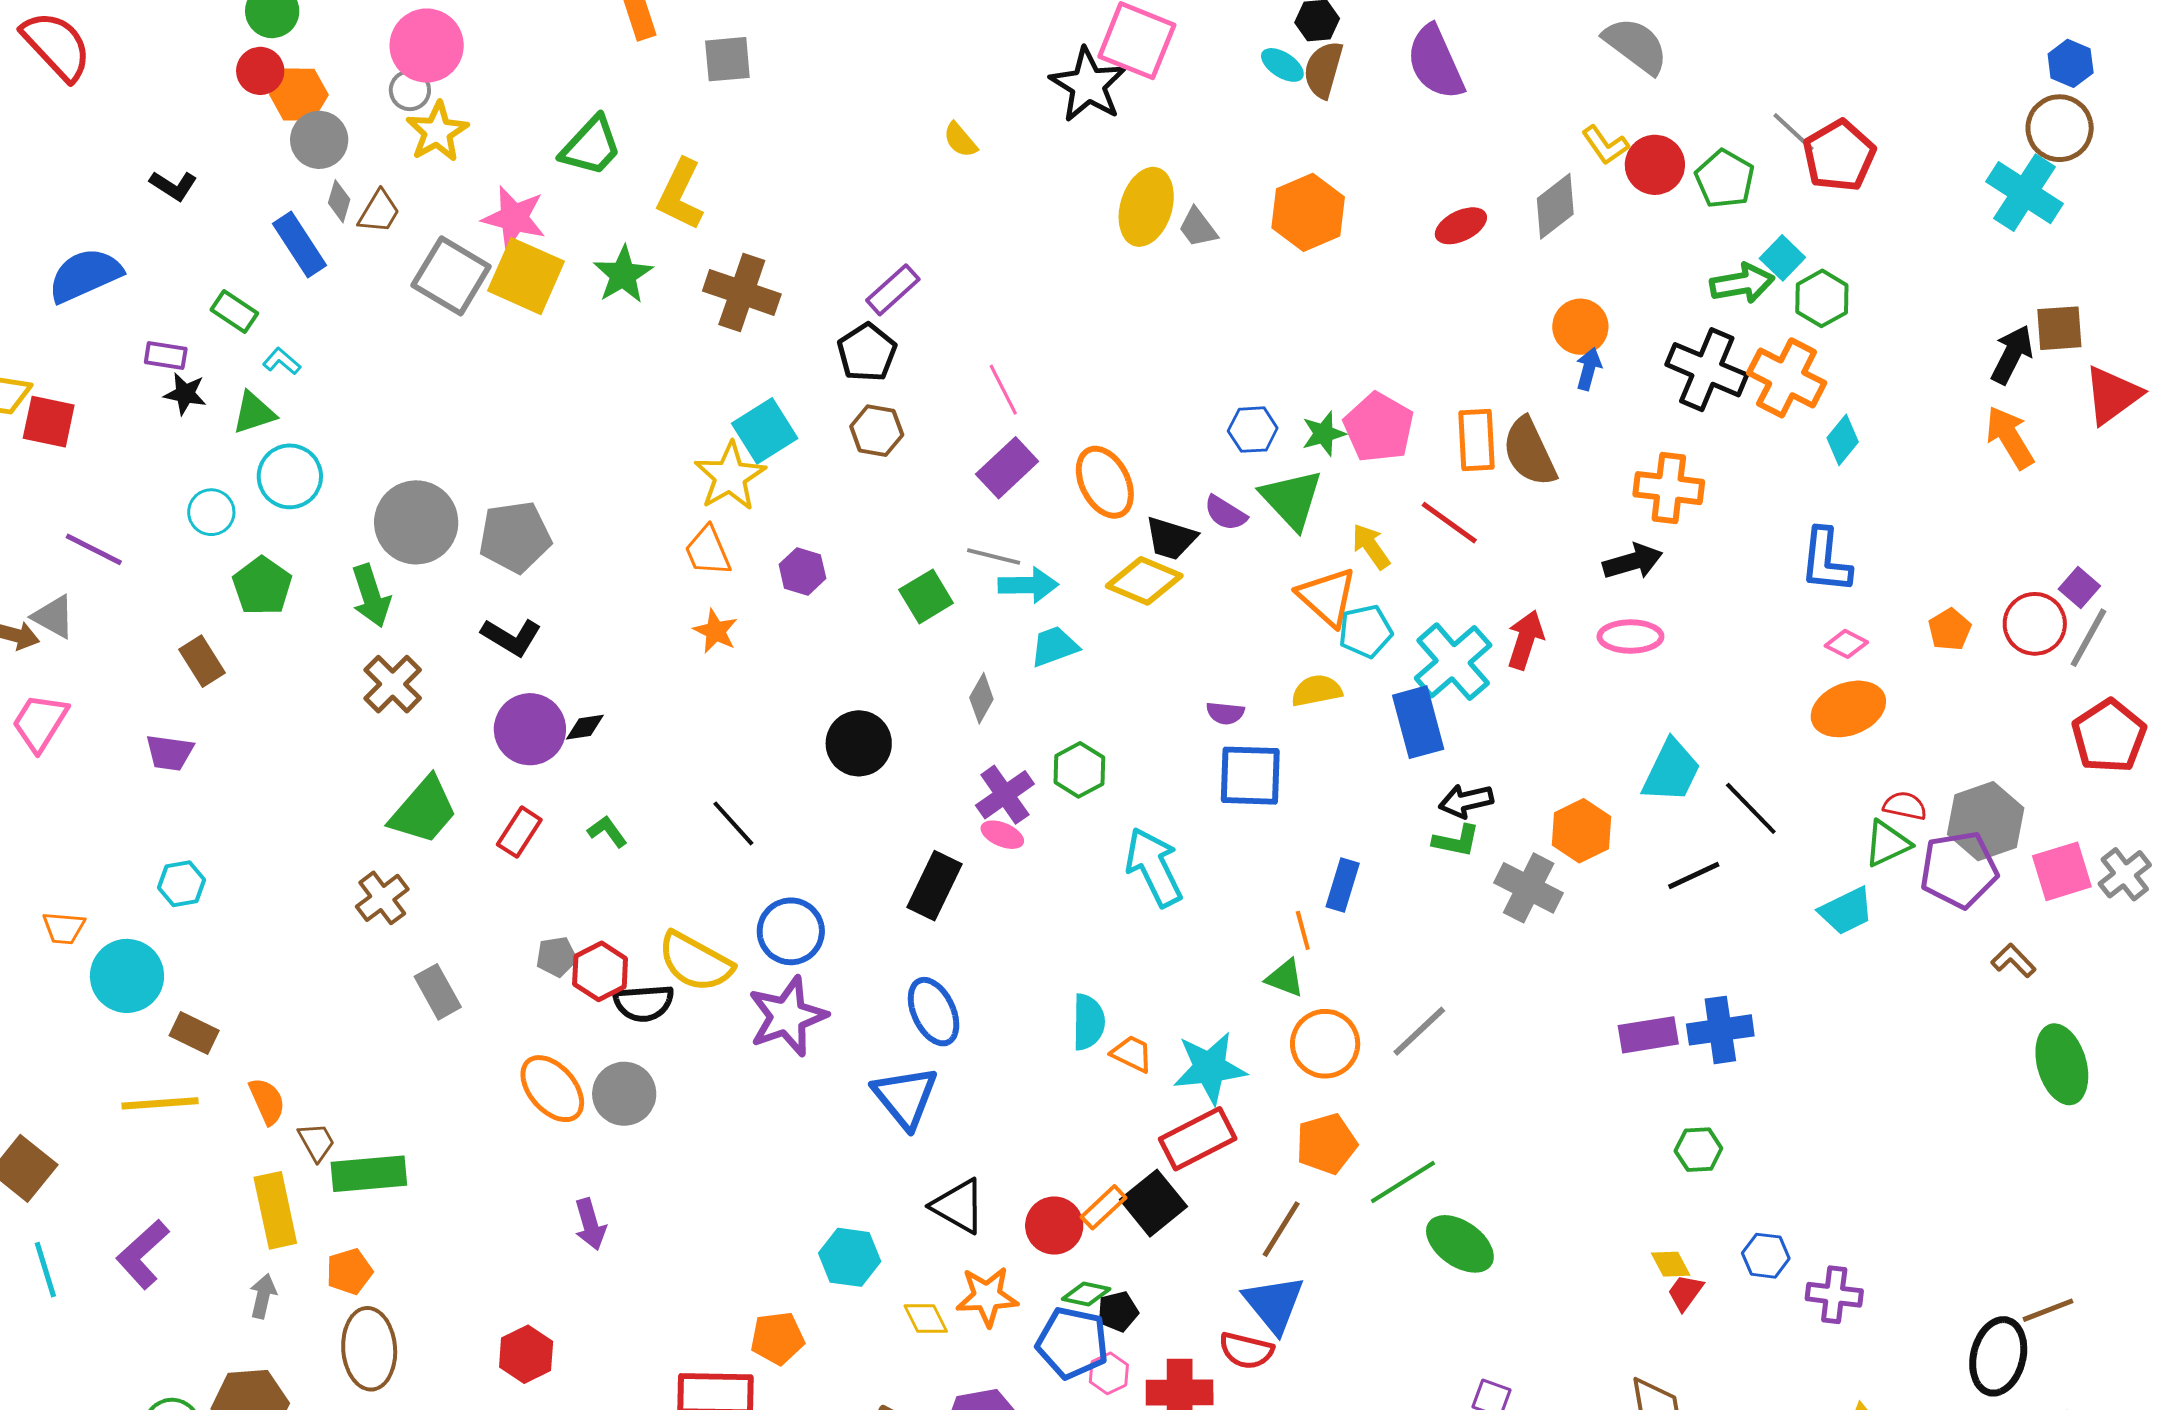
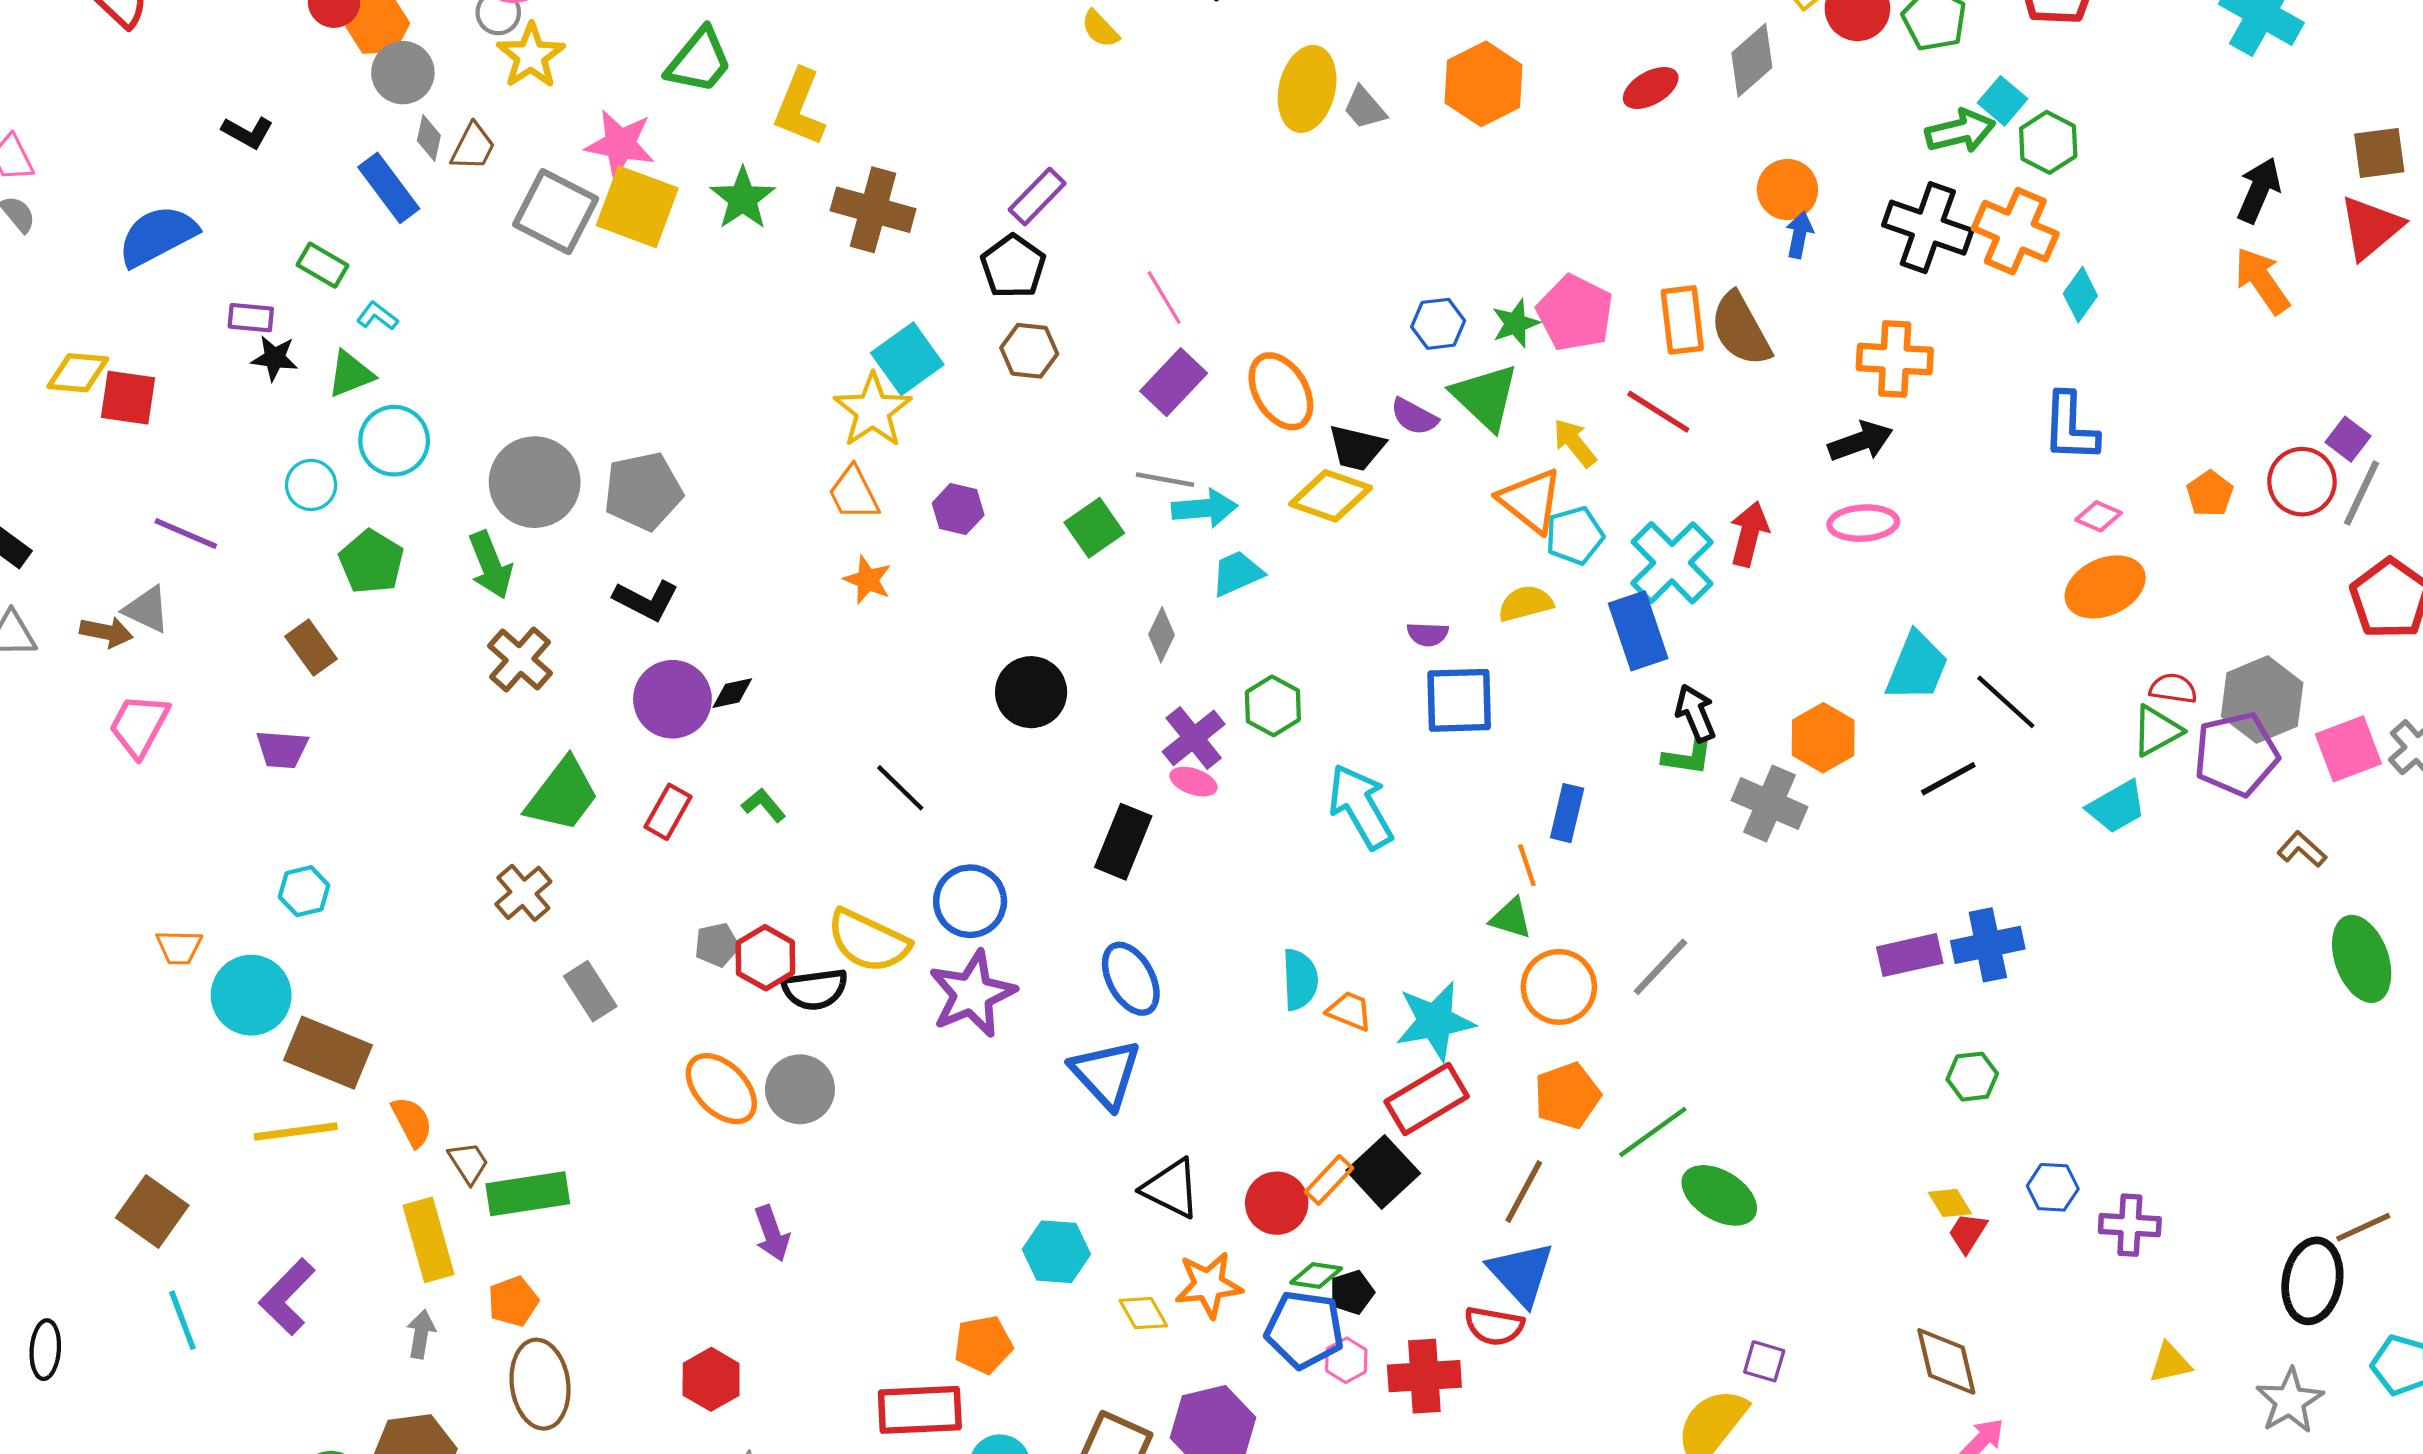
brown square: (2059, 328) -> (2379, 153), moved
black arrow: (1466, 801) -> (1695, 713), turned 84
brown rectangle: (194, 1033) -> (328, 1053), size x1.6

